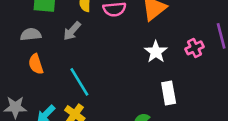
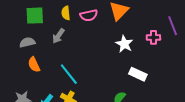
pink cross: (194, 48) -> (153, 37), turned 32
white rectangle: (169, 93) -> (138, 74), turned -48

